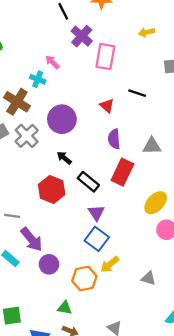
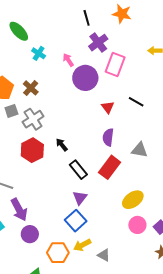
cyan cross: (38, 79) -> (39, 53), moved
brown cross: (17, 102) -> (31, 88), size x0.7
purple circle: (62, 119) -> (85, 78), moved
red hexagon: (52, 189) -> (32, 150), moved
gray triangle: (148, 278) -> (104, 255), moved

